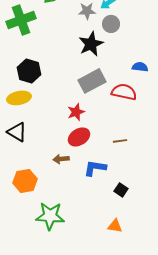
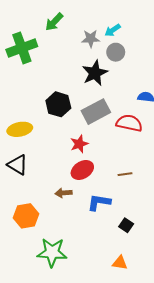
black hexagon: (29, 71) -> (58, 104), moved

